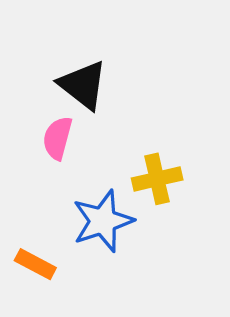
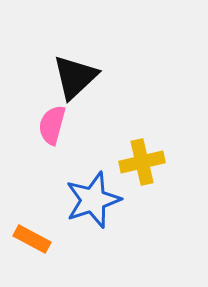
black triangle: (83, 85) -> (75, 77), turned 39

